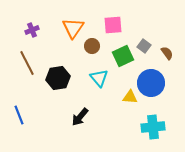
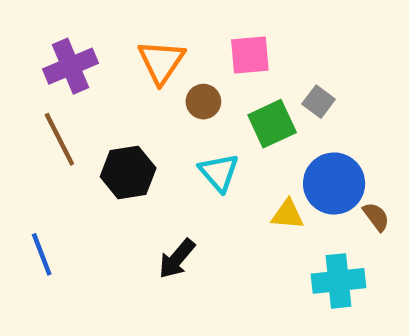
purple cross: (32, 30) -> (71, 66), size x1.6
brown semicircle: (167, 53) -> (376, 217), moved

